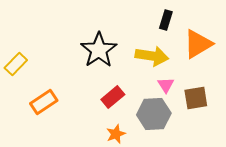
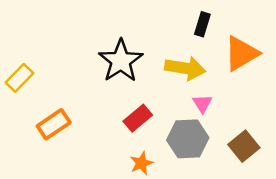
brown square: (196, 98) -> (244, 146), moved, turned -30

